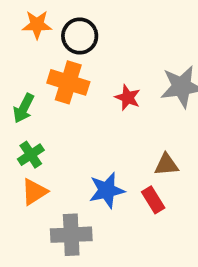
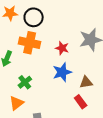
green cross: (31, 155) -> (25, 82), moved
blue star: (107, 190) -> (62, 72), moved

